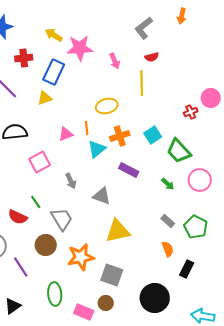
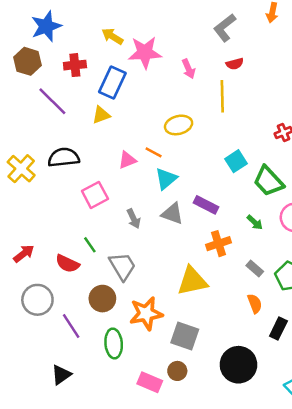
orange line: (87, 128) -> (154, 152), turned -56
orange cross: (120, 136) -> (219, 244), moved
gray triangle: (102, 196) -> (172, 214), moved
green ellipse: (55, 294) -> (114, 343), moved

